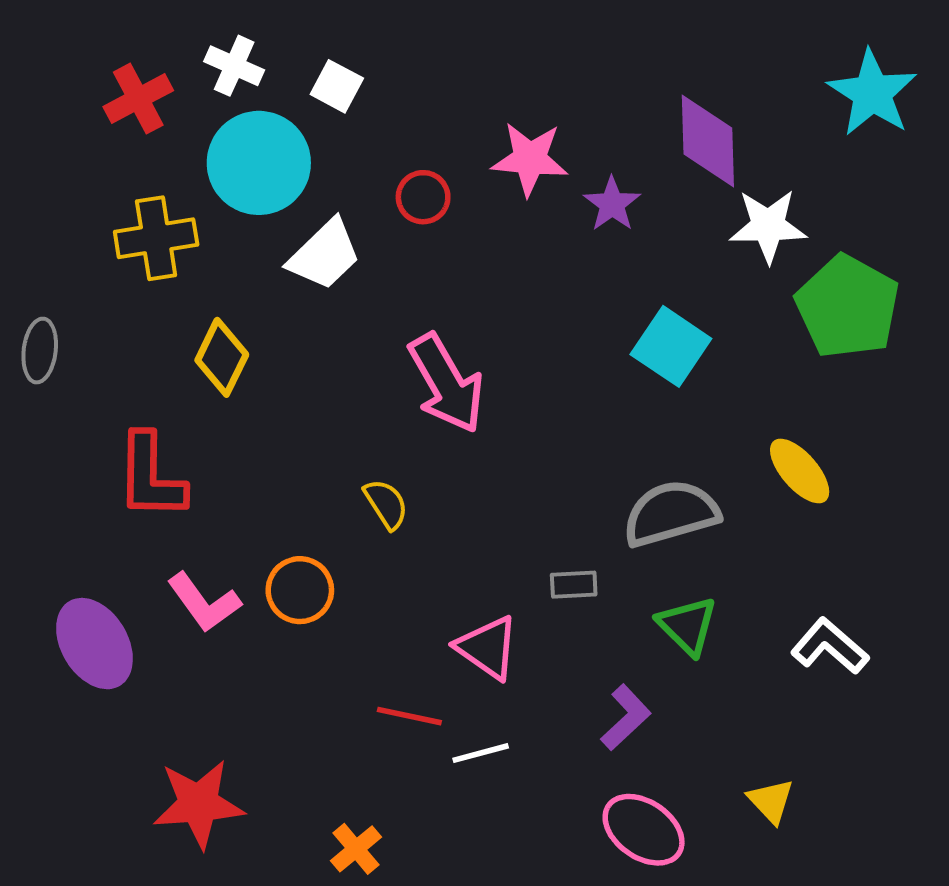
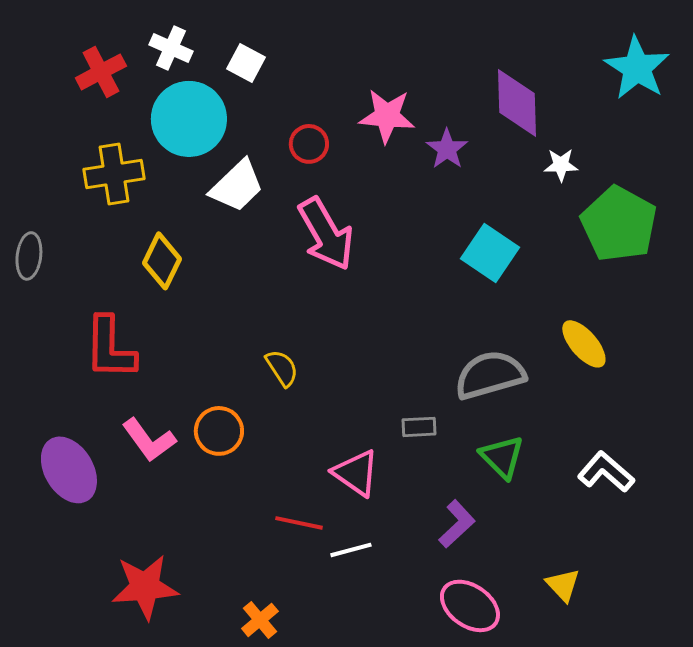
white star: (768, 226) -> (561, 165), size x0.6
pink arrow: (446, 383) -> (326, 234), moved

